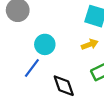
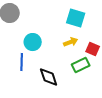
blue line: (32, 68) -> (22, 62), turned -36

